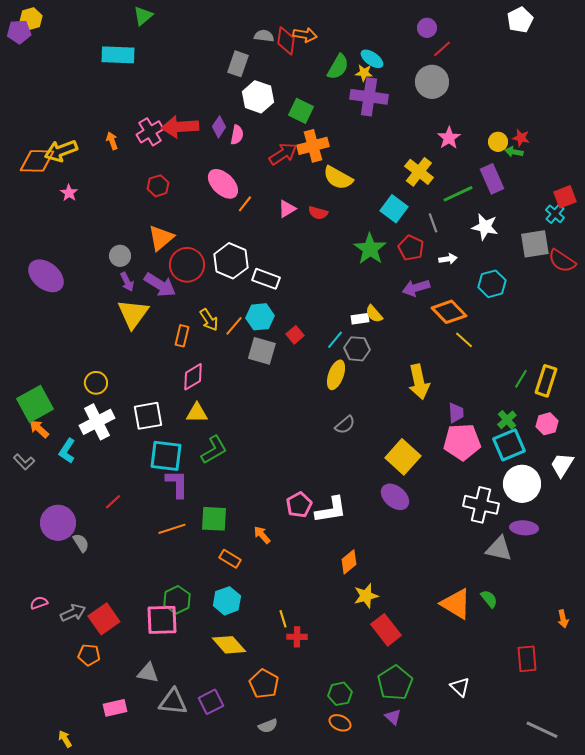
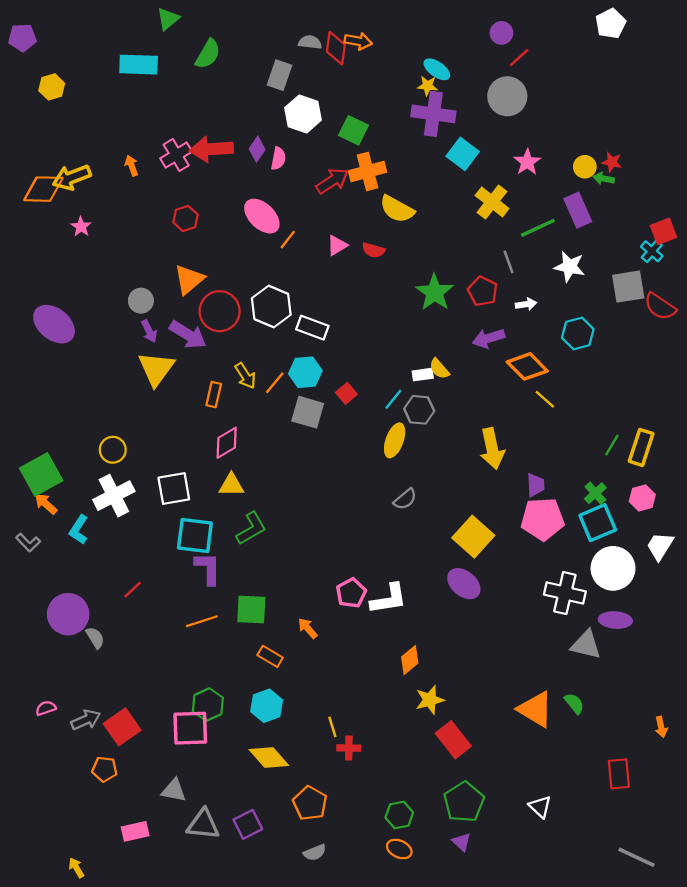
yellow hexagon: (31, 19) -> (52, 87), moved
green semicircle: (338, 67) -> (208, 54), moved
cyan square: (394, 209) -> (463, 154), moved

